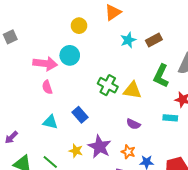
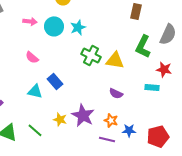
cyan star: (128, 40) -> (78, 27), moved
brown rectangle: (154, 40) -> (136, 11), turned -49
pink arrow: (45, 64) -> (30, 21), moved, size x0.6
pink semicircle: (47, 87) -> (32, 57), turned -32
blue rectangle: (80, 115) -> (55, 81), moved

